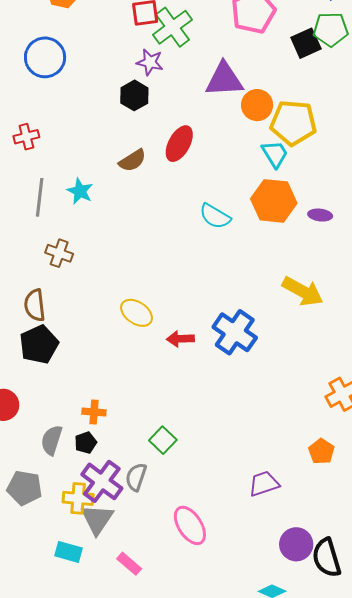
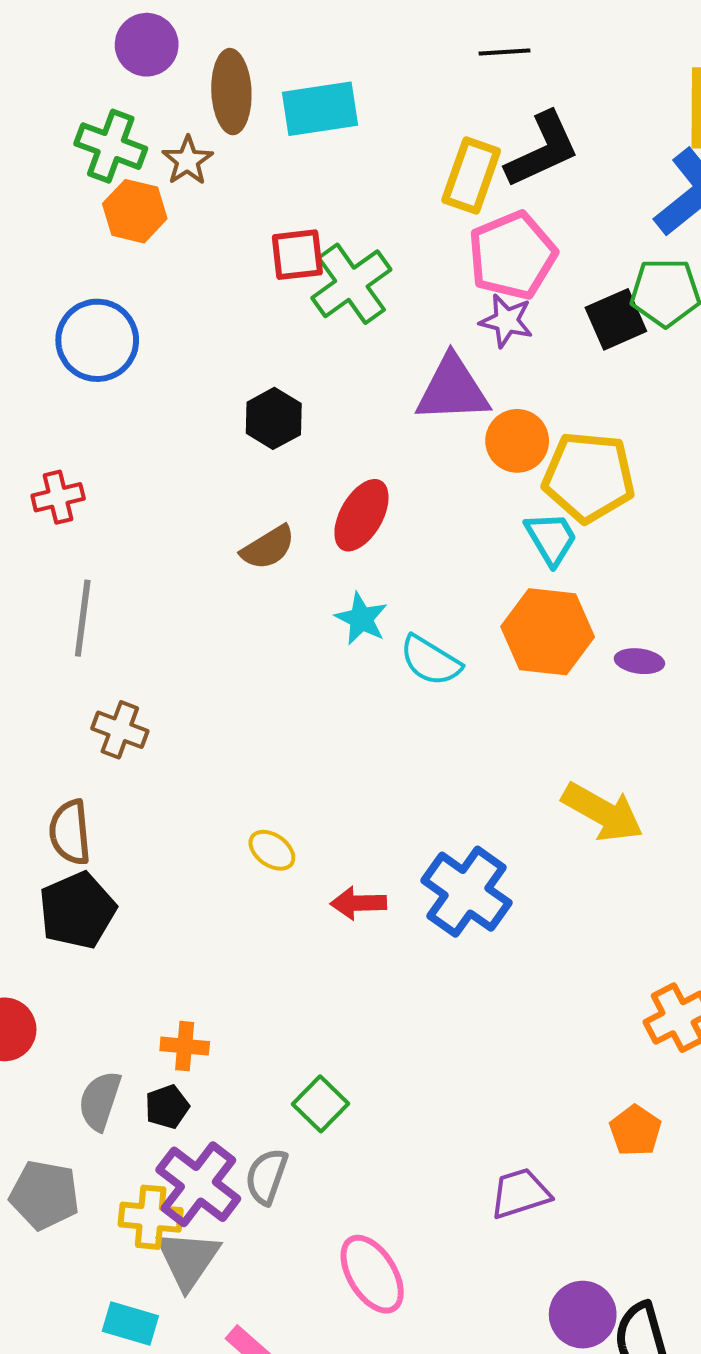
purple star: (150, 62) -> (506, 321), moved
cyan star: (80, 191) -> (361, 619), moved
yellow ellipse: (137, 313) -> (272, 850), size x0.7

